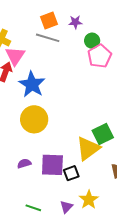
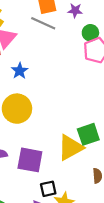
blue star: (32, 84) -> (20, 71), size x0.6
black square: (71, 173) -> (48, 189), moved

